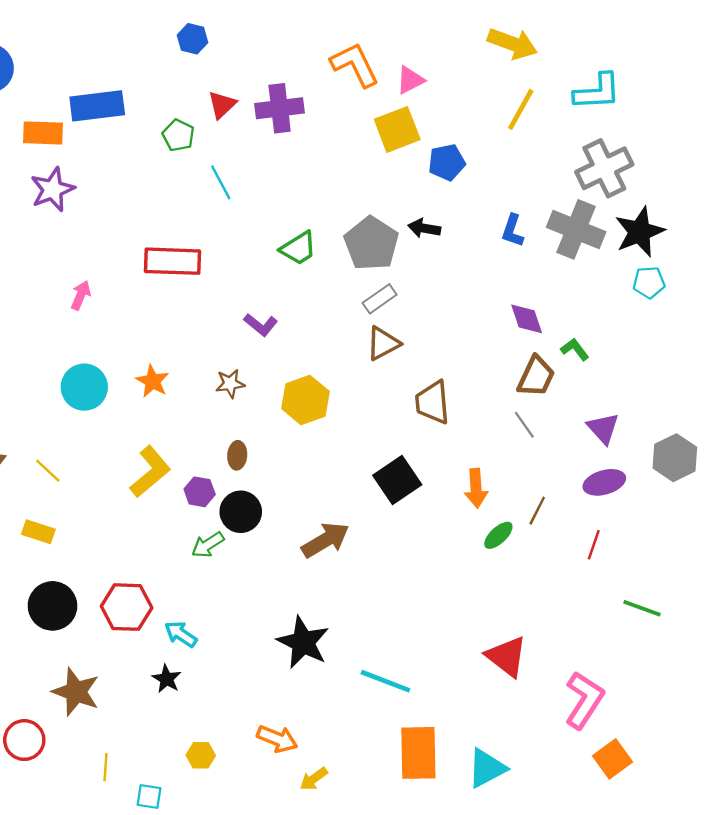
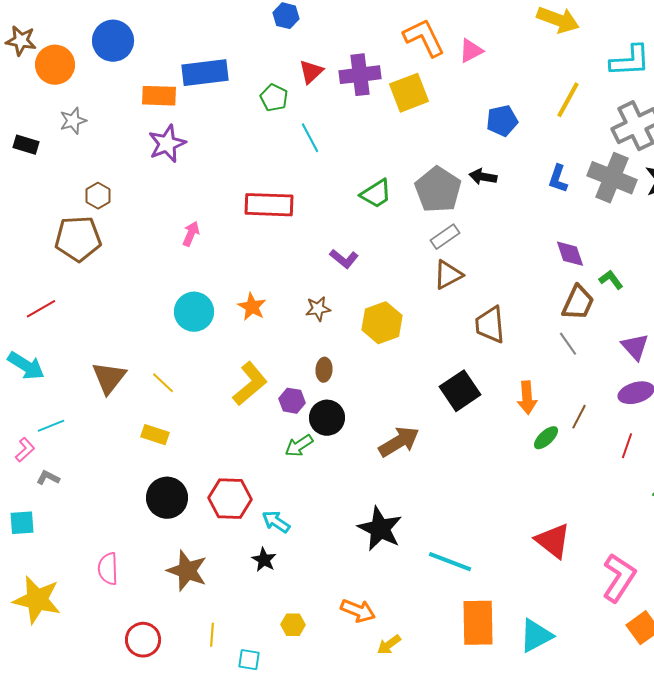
yellow line: (521, 109) -> (568, 100), moved
yellow square: (397, 129) -> (409, 93), moved
red circle: (24, 740) -> (143, 640), moved

